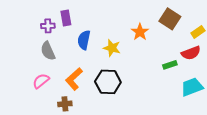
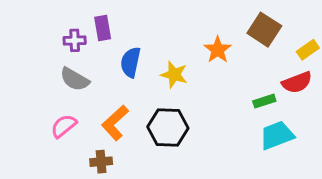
gray semicircle: (48, 51) -> (75, 79), turned -36
cyan trapezoid: (192, 87) -> (277, 135), moved

